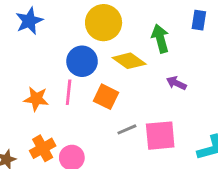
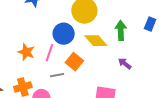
gray line: (127, 129) -> (57, 75), moved

